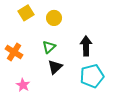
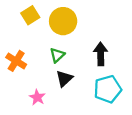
yellow circle: (54, 18) -> (63, 21), size x1.5
pink star: (23, 85) -> (37, 97), moved

